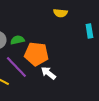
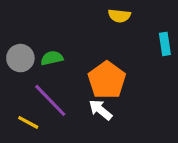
orange pentagon: (36, 54) -> (107, 80), moved, turned 30

